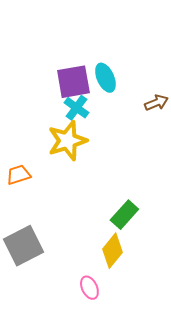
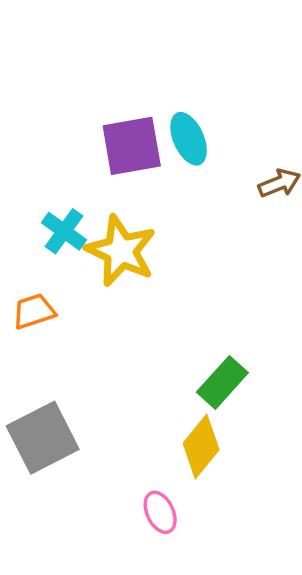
cyan cross: (76, 108) -> (64, 231), moved
yellow star: (67, 141) -> (121, 251), turned -30

